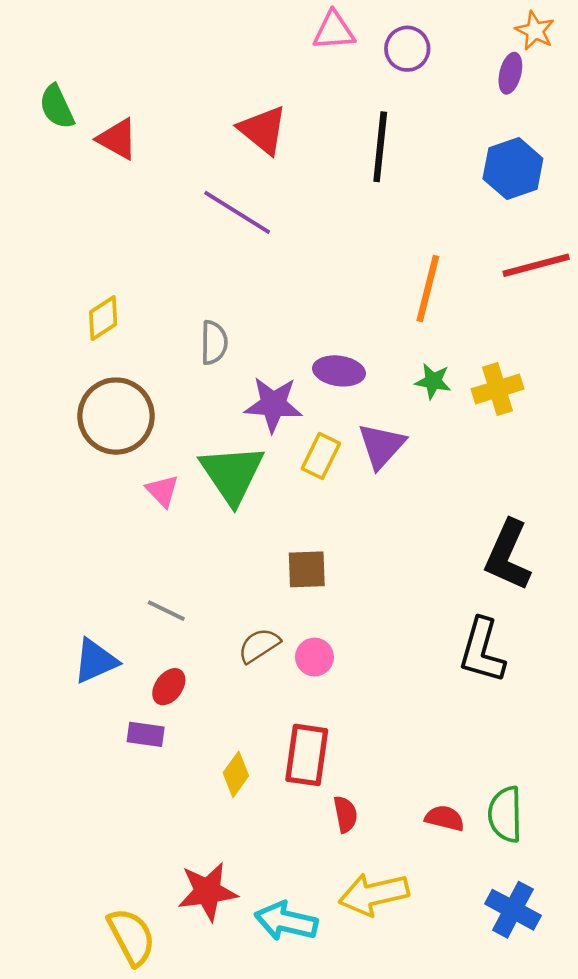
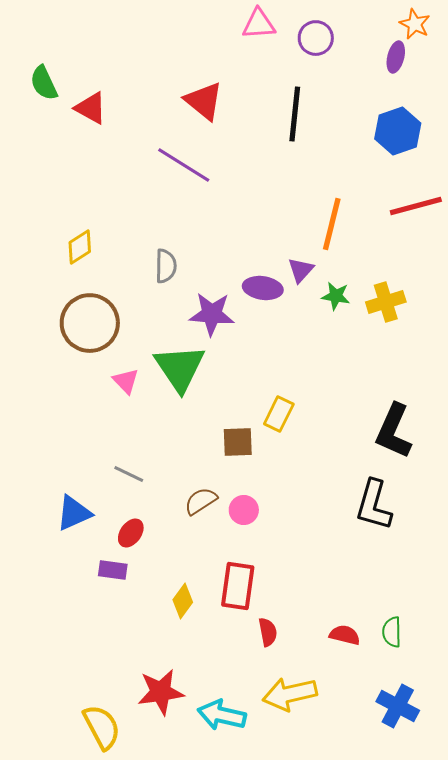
purple triangle: (381, 446) -> (301, 270), moved, size x0.7
yellow rectangle: (321, 456) -> (279, 414), moved
green semicircle: (505, 814) -> (392, 632), size x0.7

